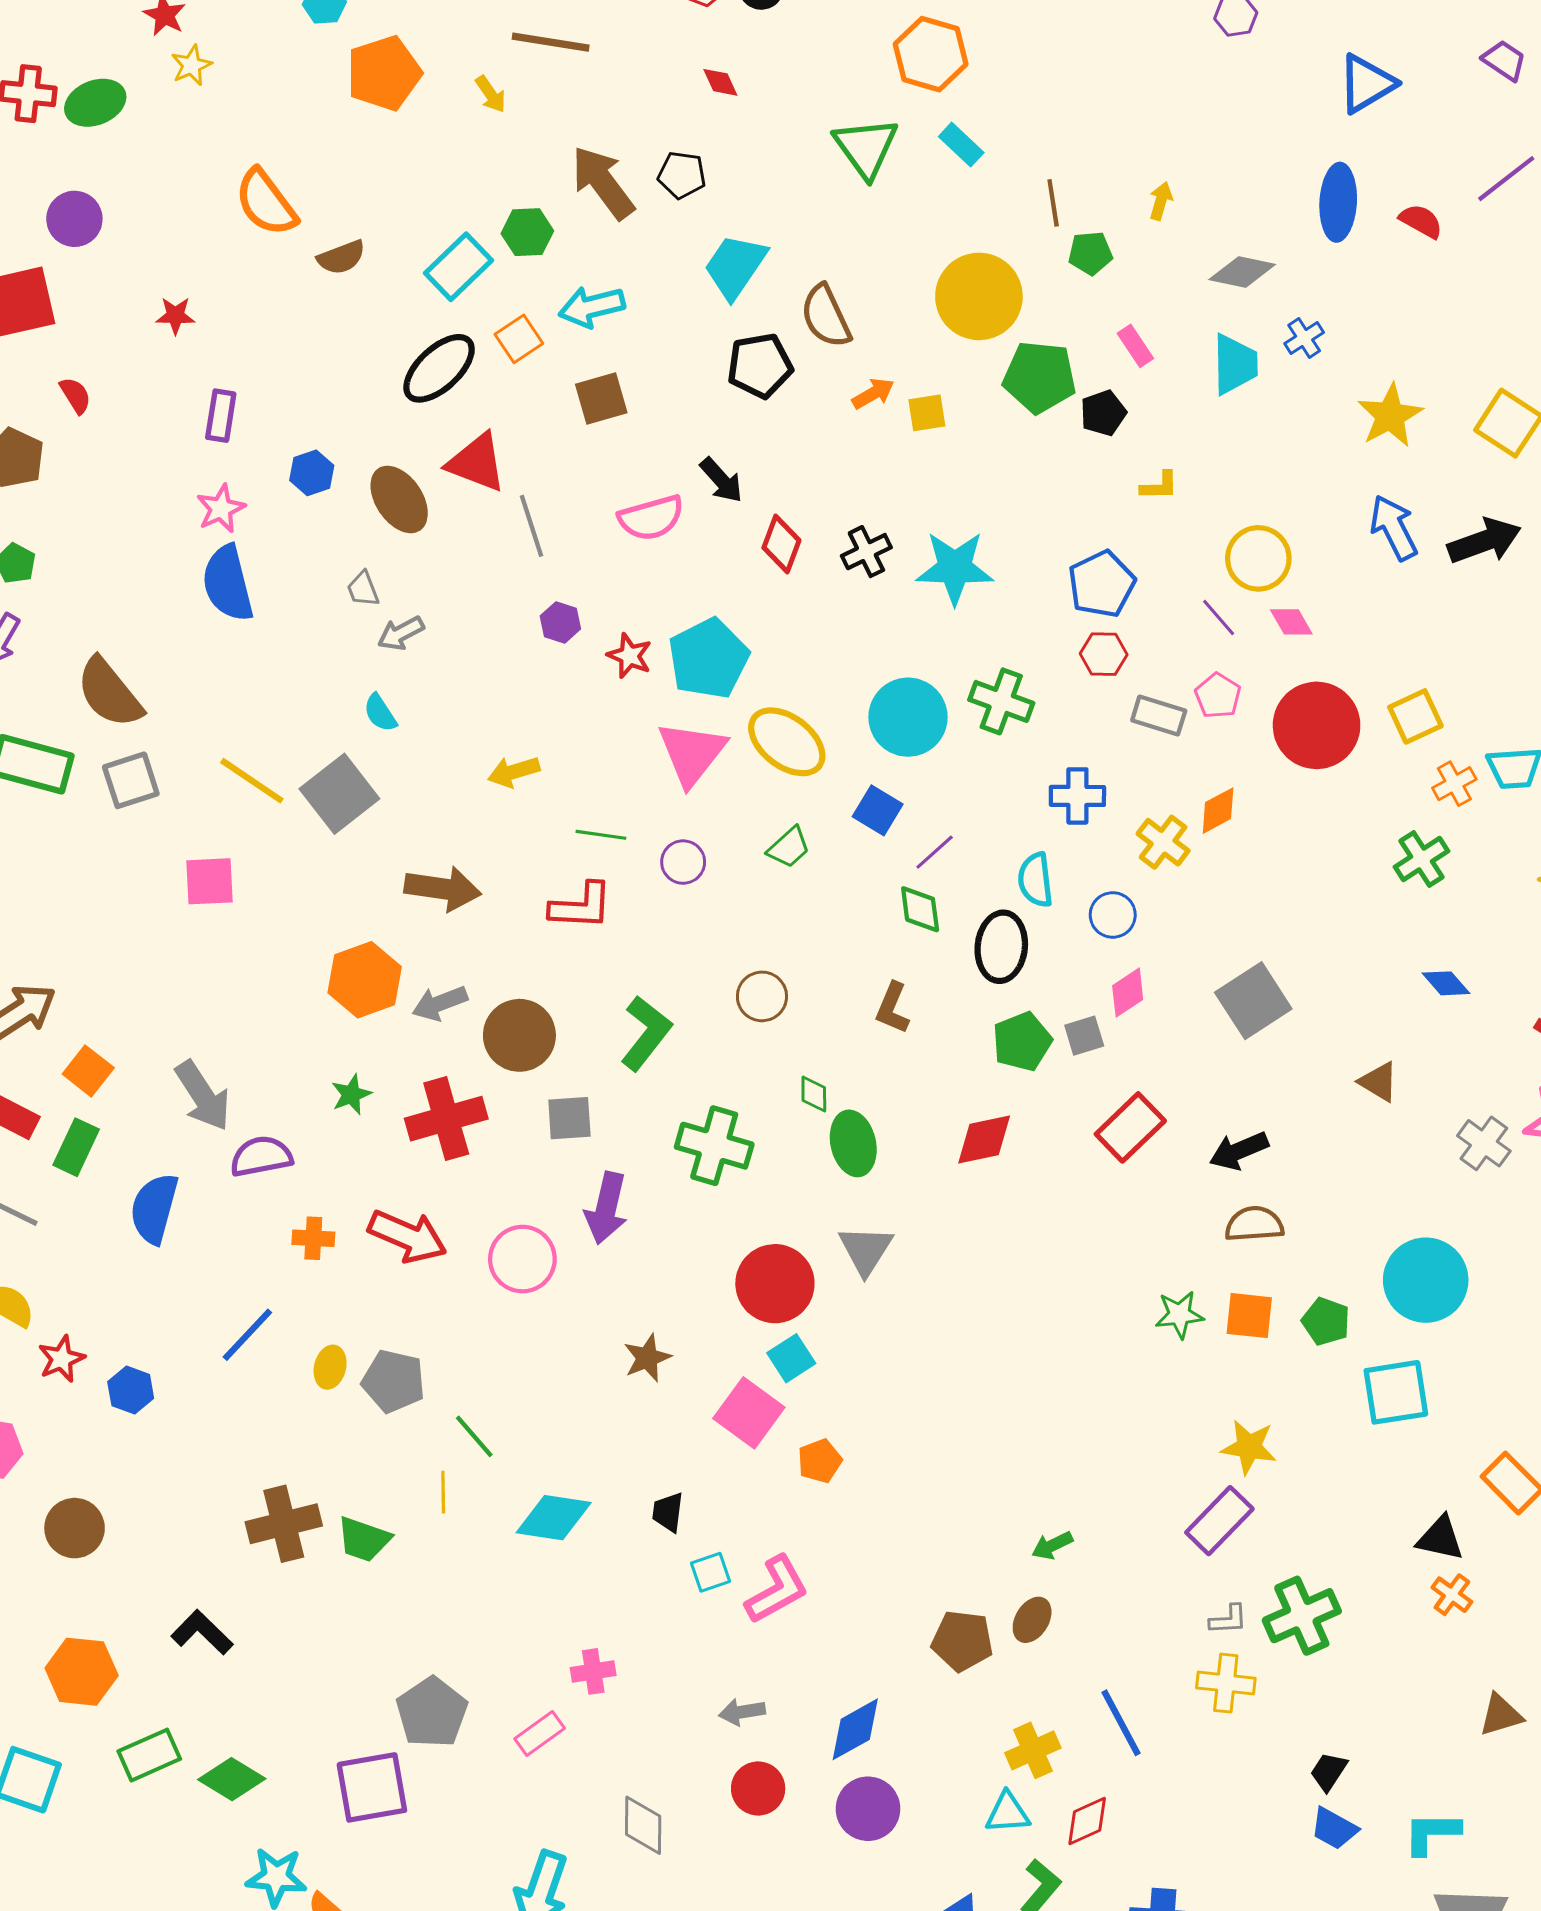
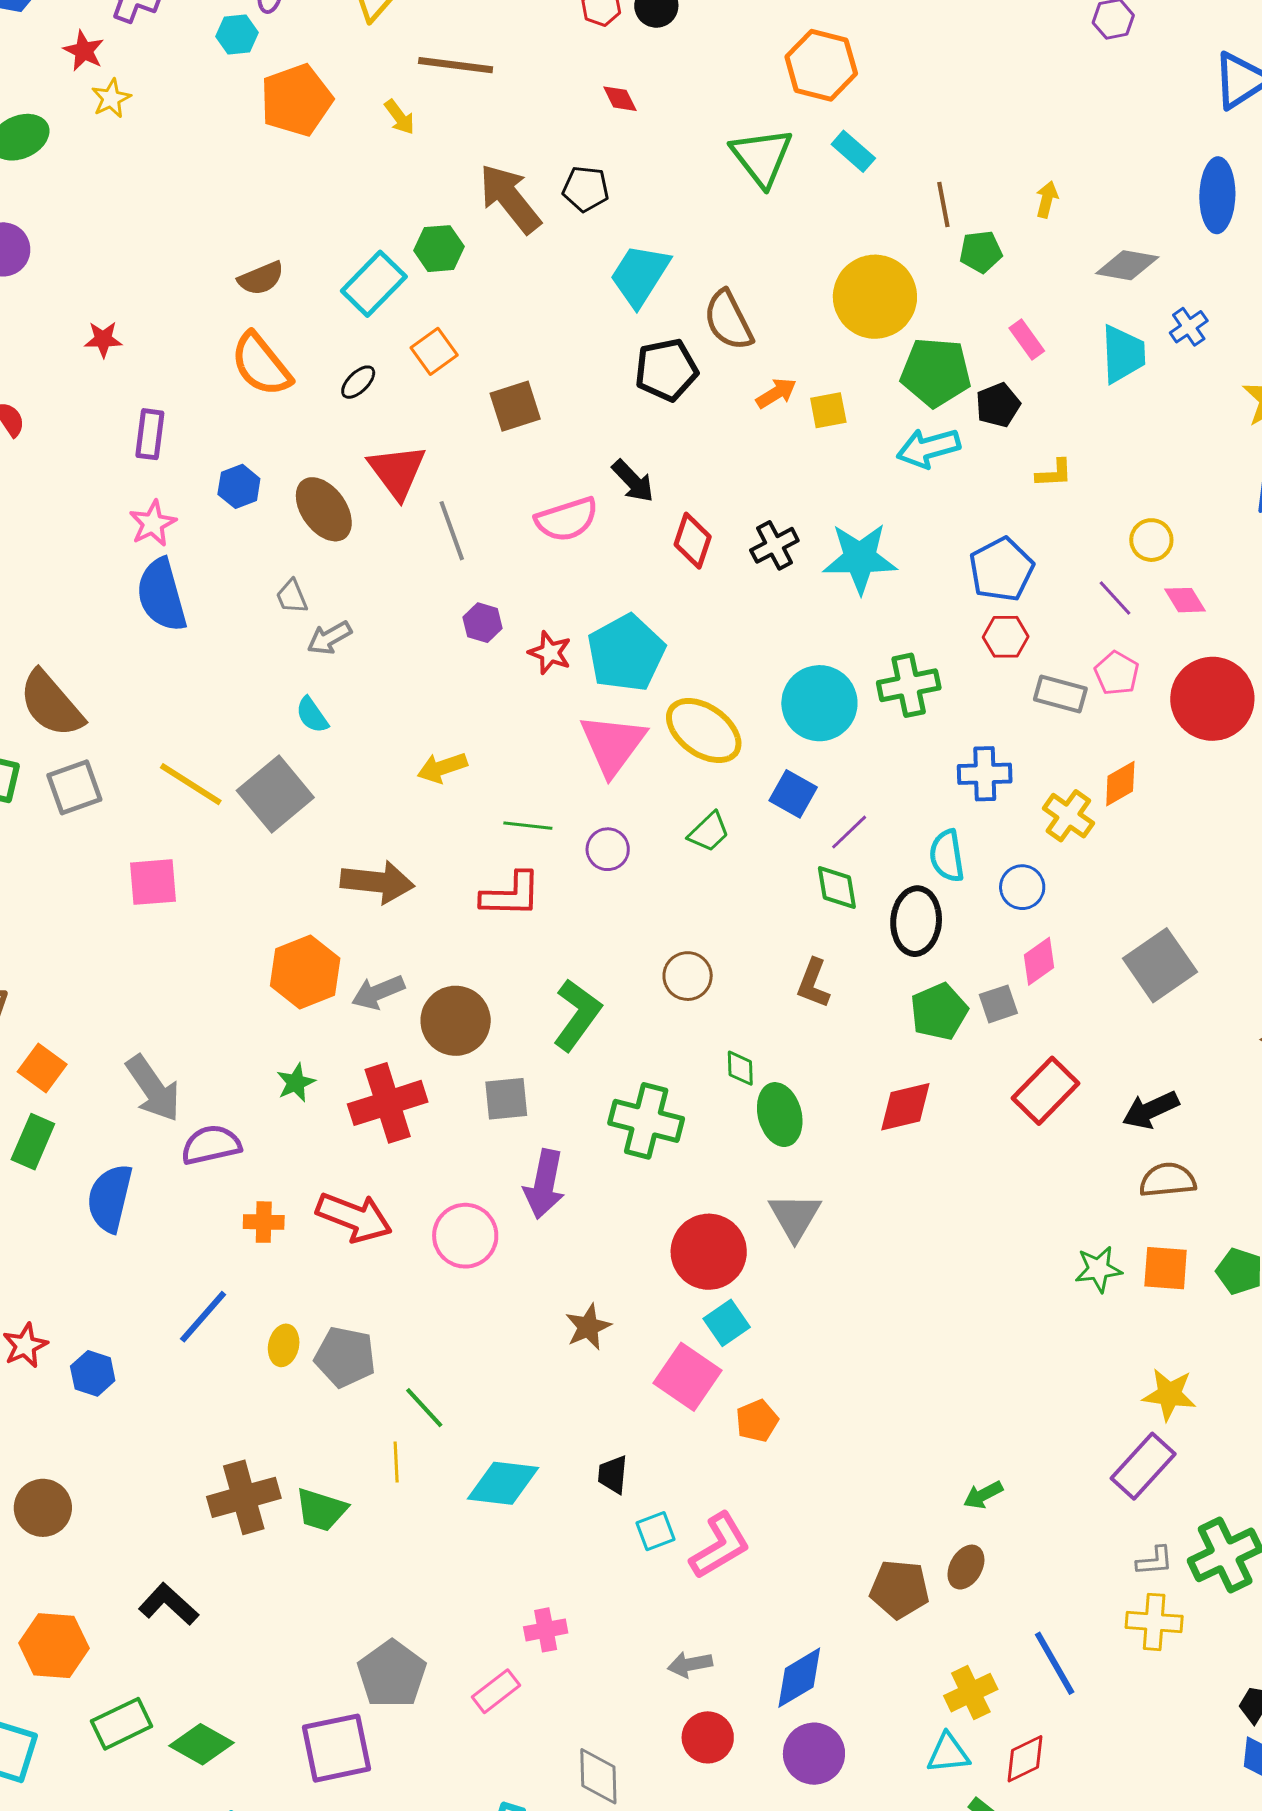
orange semicircle: (266, 203) -> (261, 364), moved
cyan arrow: (592, 307) -> (928, 448), moved
black ellipse: (439, 368) -> (358, 382), size x0.5
red triangle: (477, 463) -> (397, 471), turned 34
yellow circle: (1258, 558) -> (1151, 540), size x0.7
green cross: (1001, 701) -> (909, 685), turned -30

